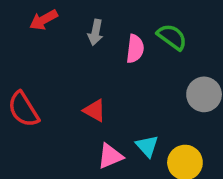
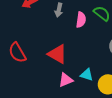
red triangle: (94, 110) -> (57, 54), size x1.5
cyan triangle: (147, 146) -> (87, 75), turned -32

